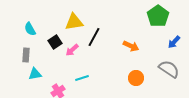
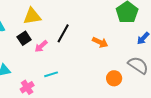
yellow triangle: (74, 22) -> (32, 16), moved
orange circle: (136, 78) -> (114, 78), moved

